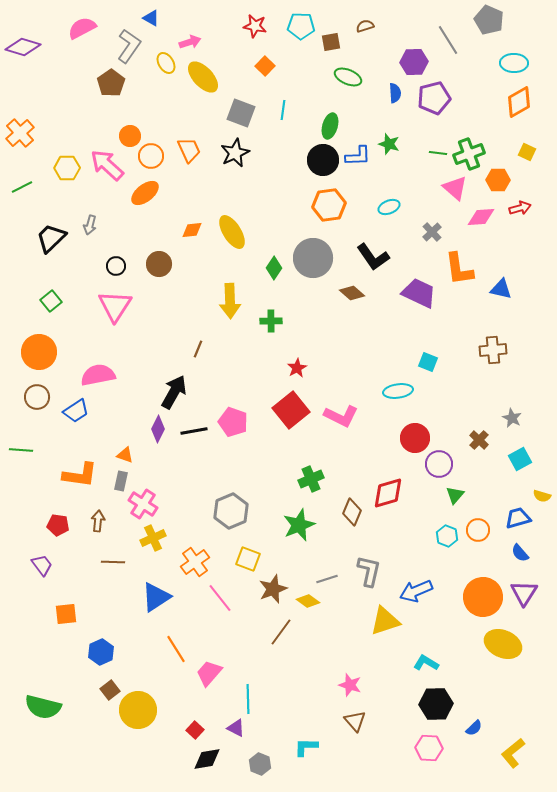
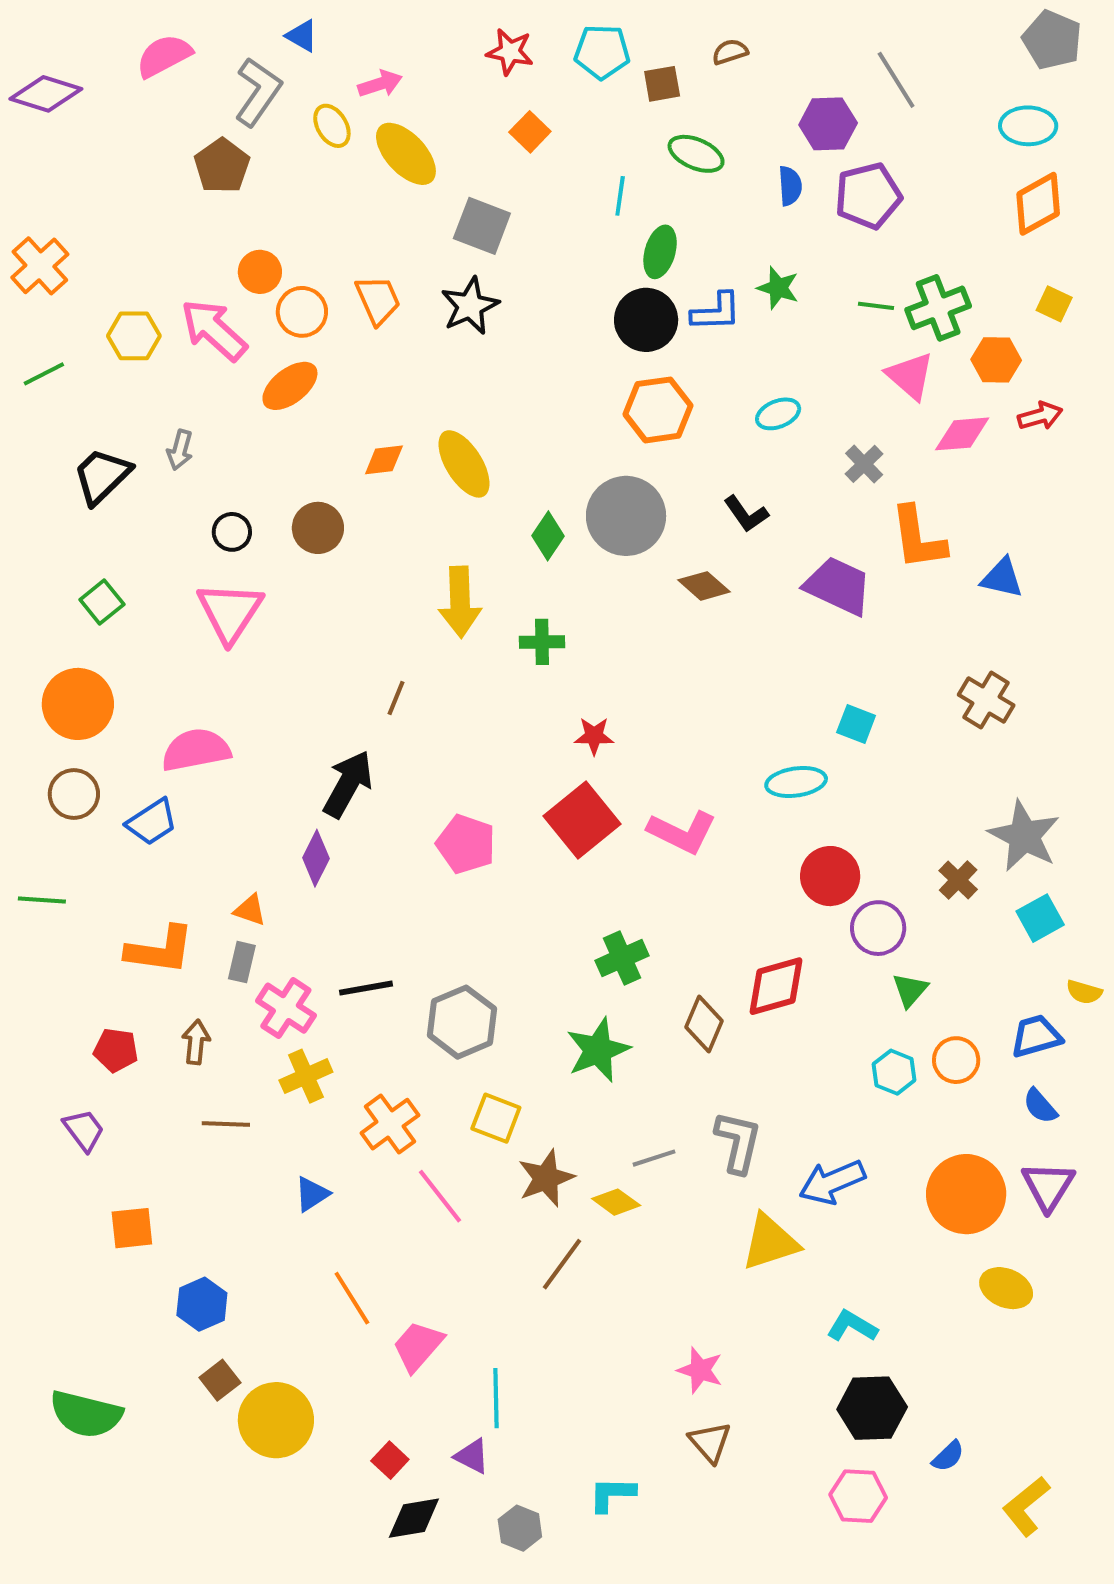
gray pentagon: (489, 20) -> (1052, 40), moved
cyan line: (283, 110) -> (620, 196), moved
black L-shape: (373, 257) -> (746, 514), size x0.7
brown cross: (493, 350) -> (986, 700), turned 36
red star: (297, 368) -> (594, 736), turned 30
gray star: (512, 418) -> (1024, 836), size x1.8
black line: (194, 431) -> (366, 988), moved
blue triangle: (156, 597) -> (312, 1194), size x0.6
yellow ellipse: (503, 644) -> (1006, 1288), size x0.7

